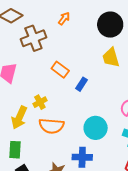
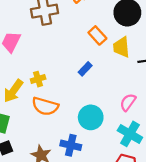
orange rectangle: (60, 70) -> (97, 35), moved

